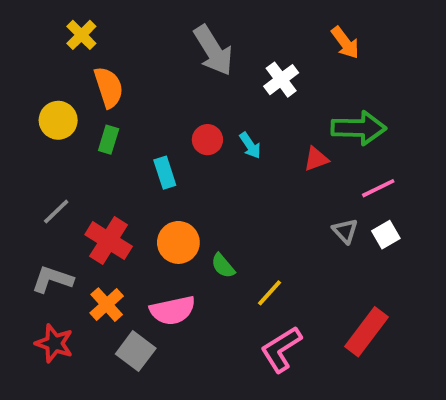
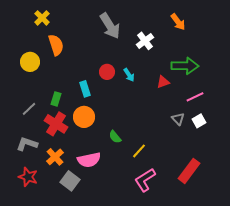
green rectangle: (109, 140) -> (56, 99), moved
orange circle: (178, 242) -> (84, 117), moved

